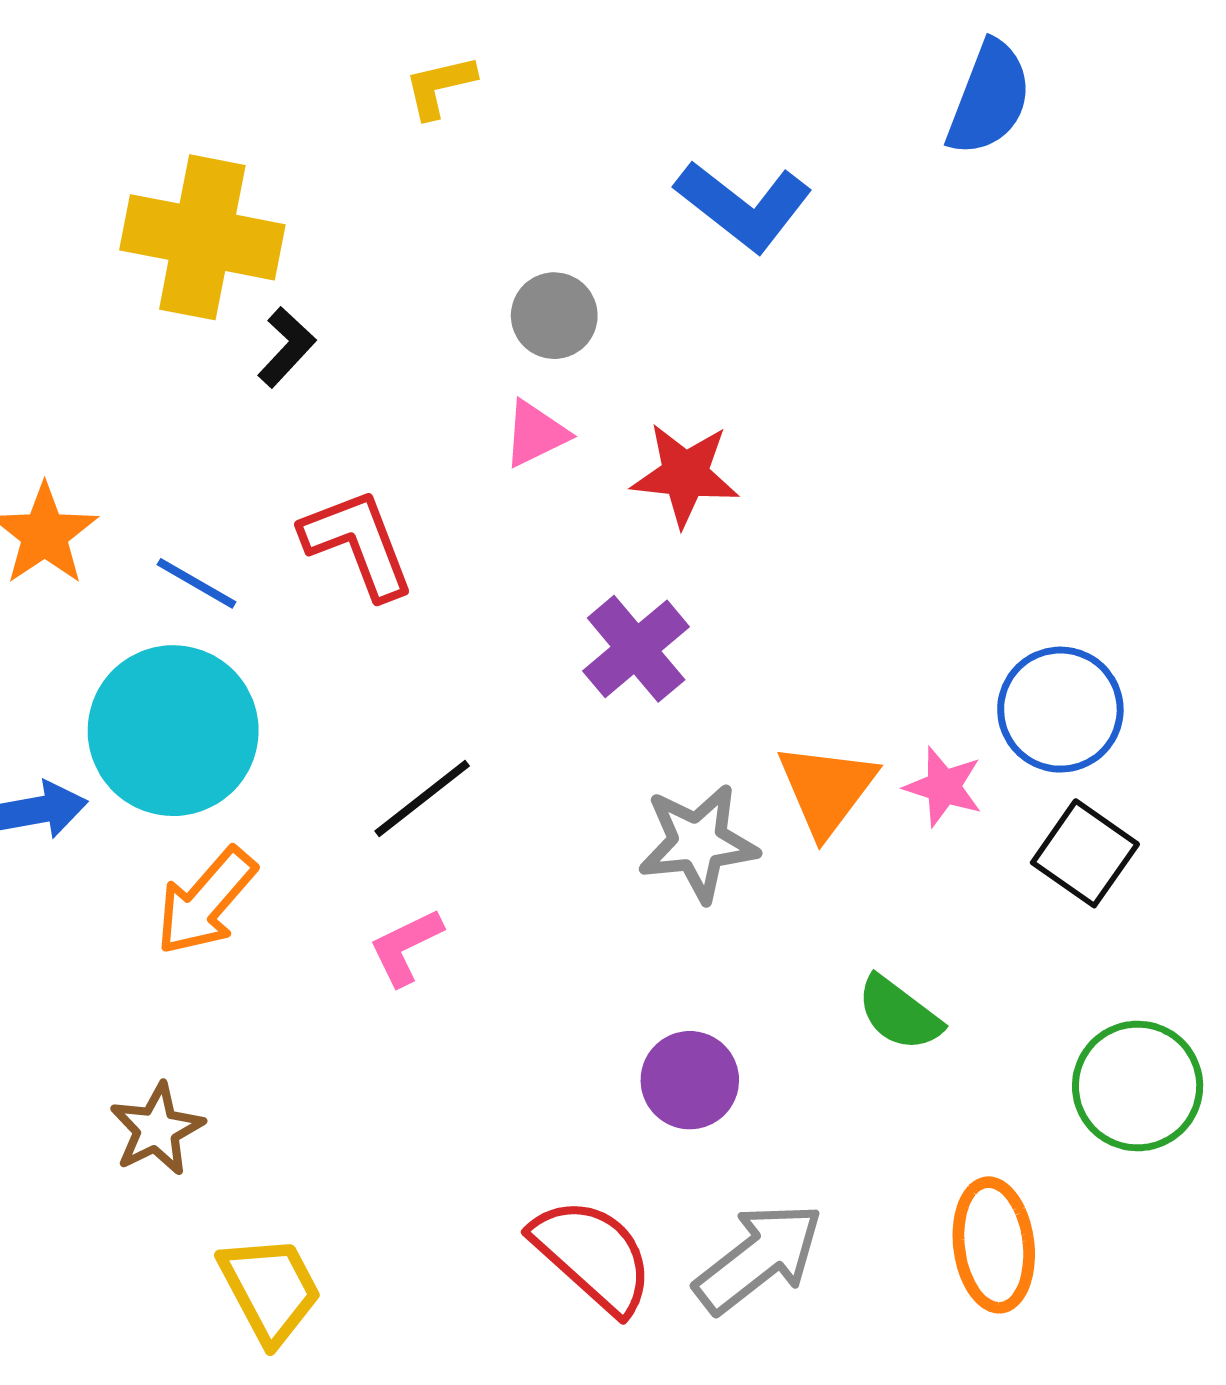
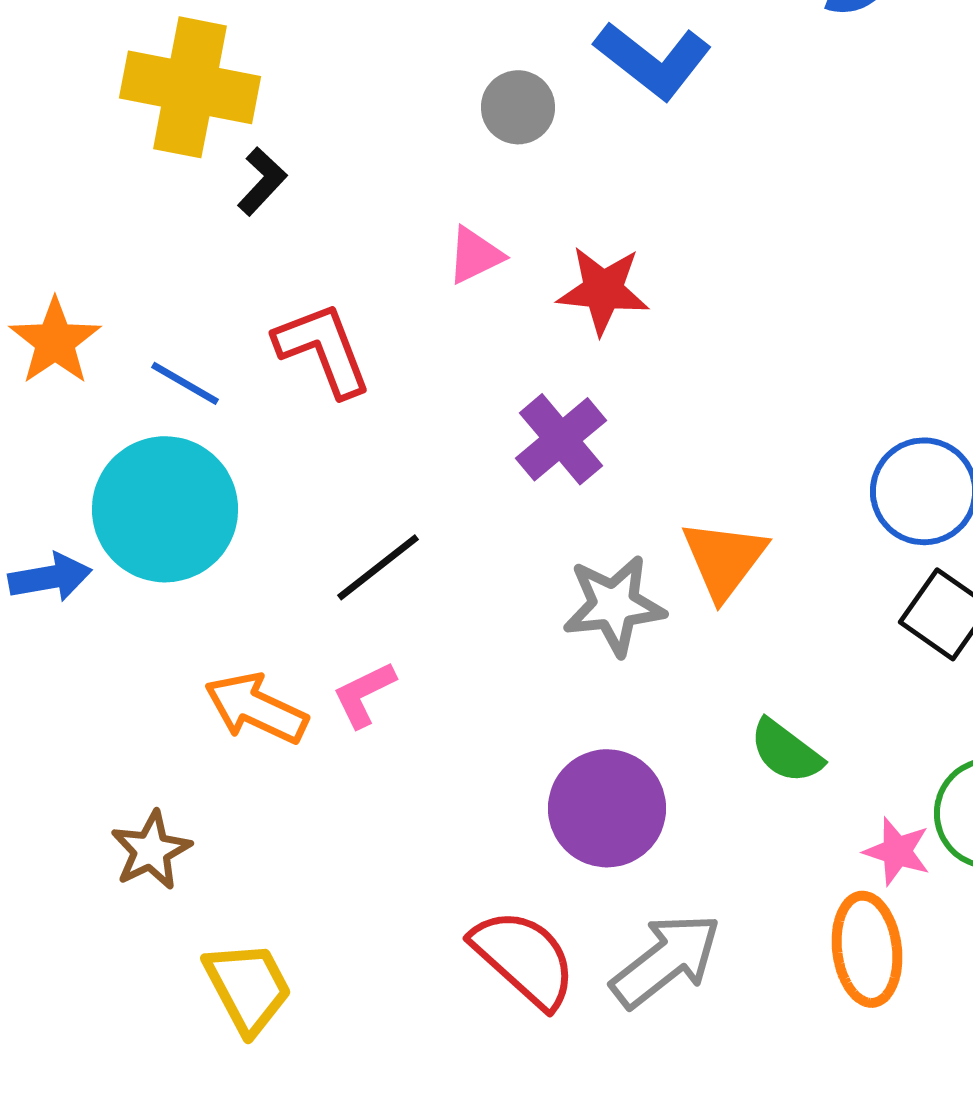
gray circle: (554, 316) -> (518, 107), moved
pink star: (943, 787) -> (897, 851), moved
orange arrow: (206, 901) -> (256, 708), moved, turned 74
purple circle: (690, 1080) -> (607, 808), size x1.4

